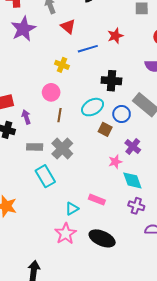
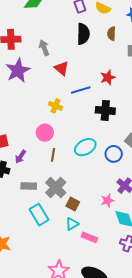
black cross: (111, 81) -> (105, 110), moved
purple arrow: (26, 117) -> (20, 157), turned -128
brown square: (105, 129) -> (73, 204), moved
cyan triangle: (72, 209) -> (72, 224), moved

